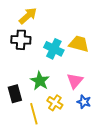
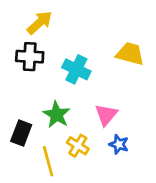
yellow trapezoid: (79, 44) -> (130, 54), moved
black rectangle: (15, 94) -> (21, 133), turned 36

